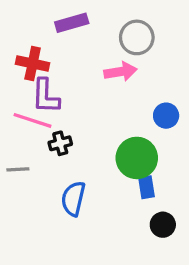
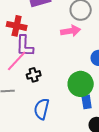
pink line: (33, 120) -> (17, 61), turned -65

